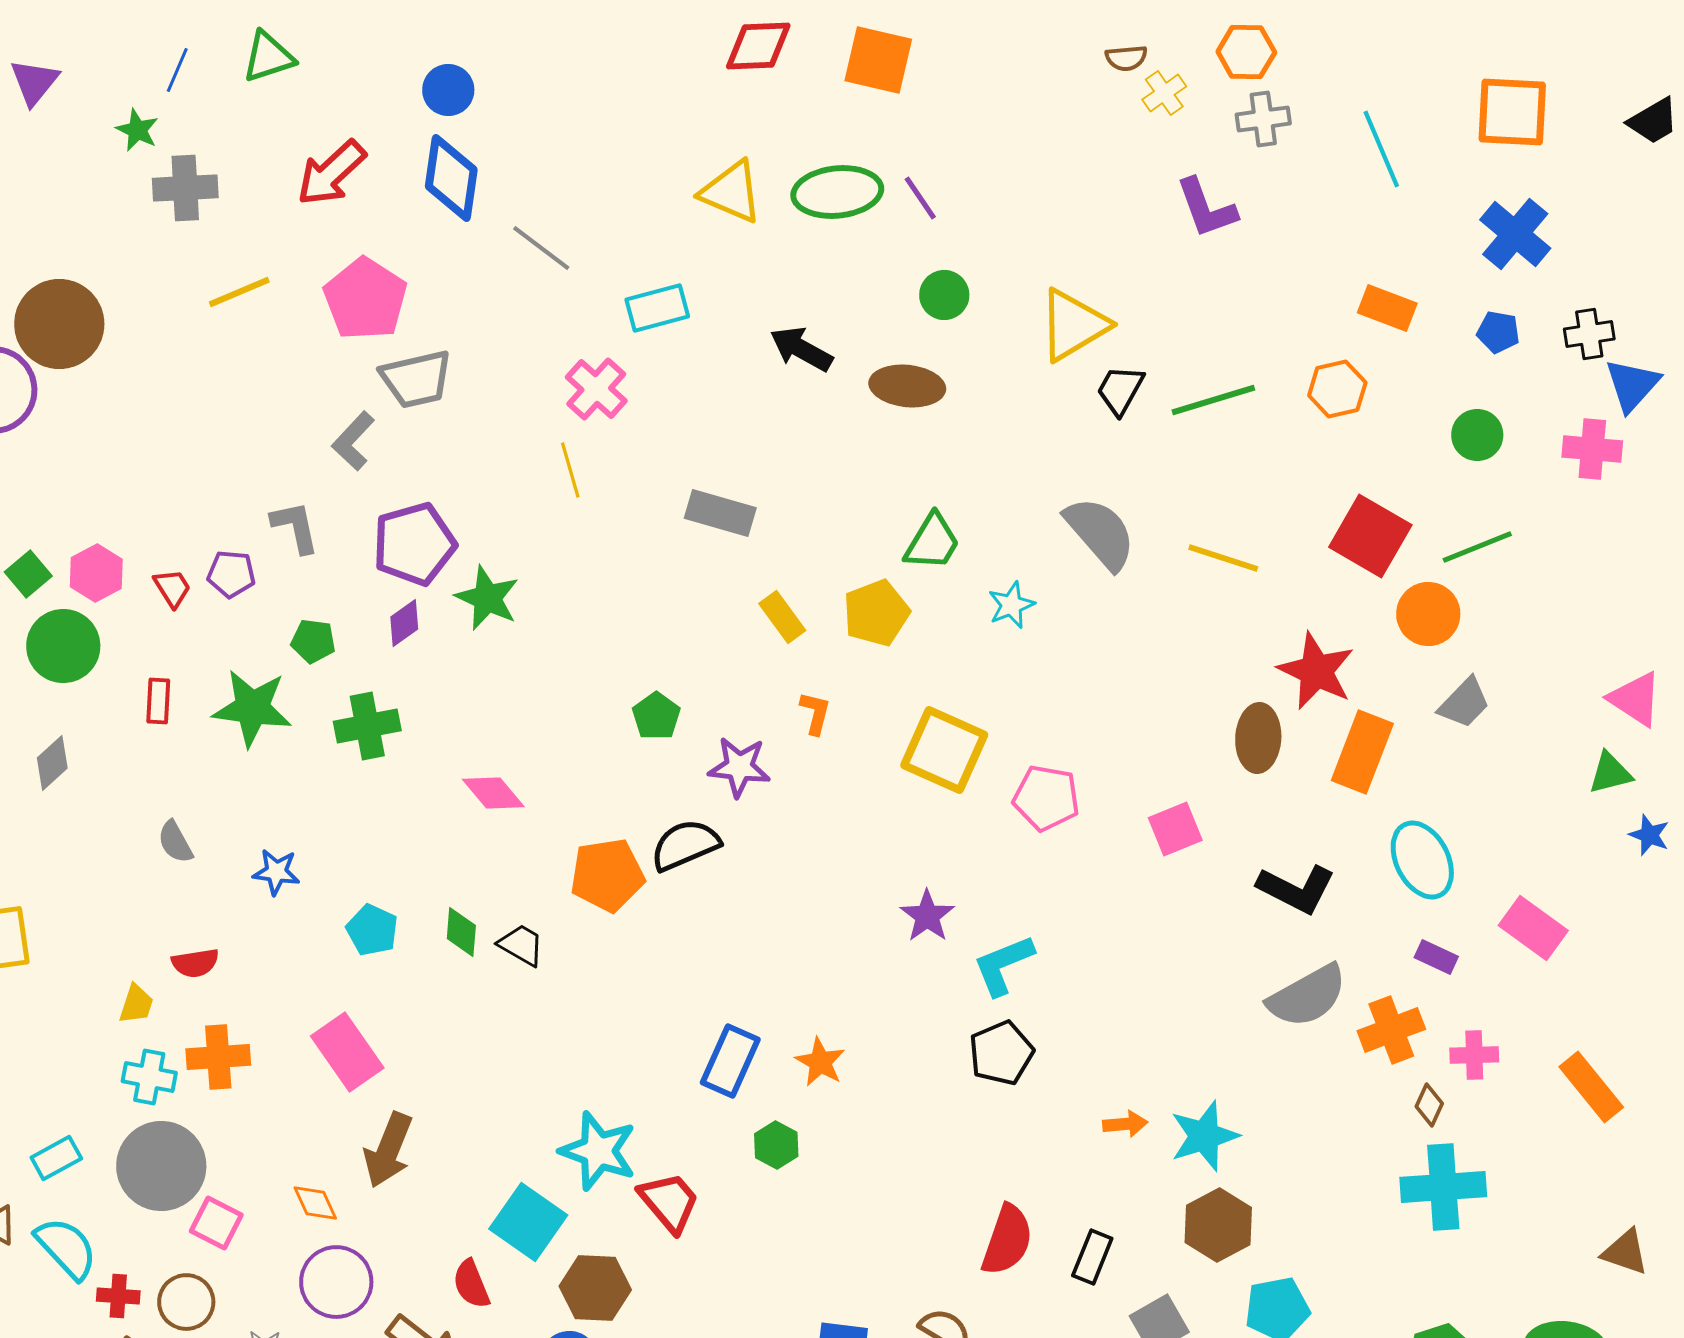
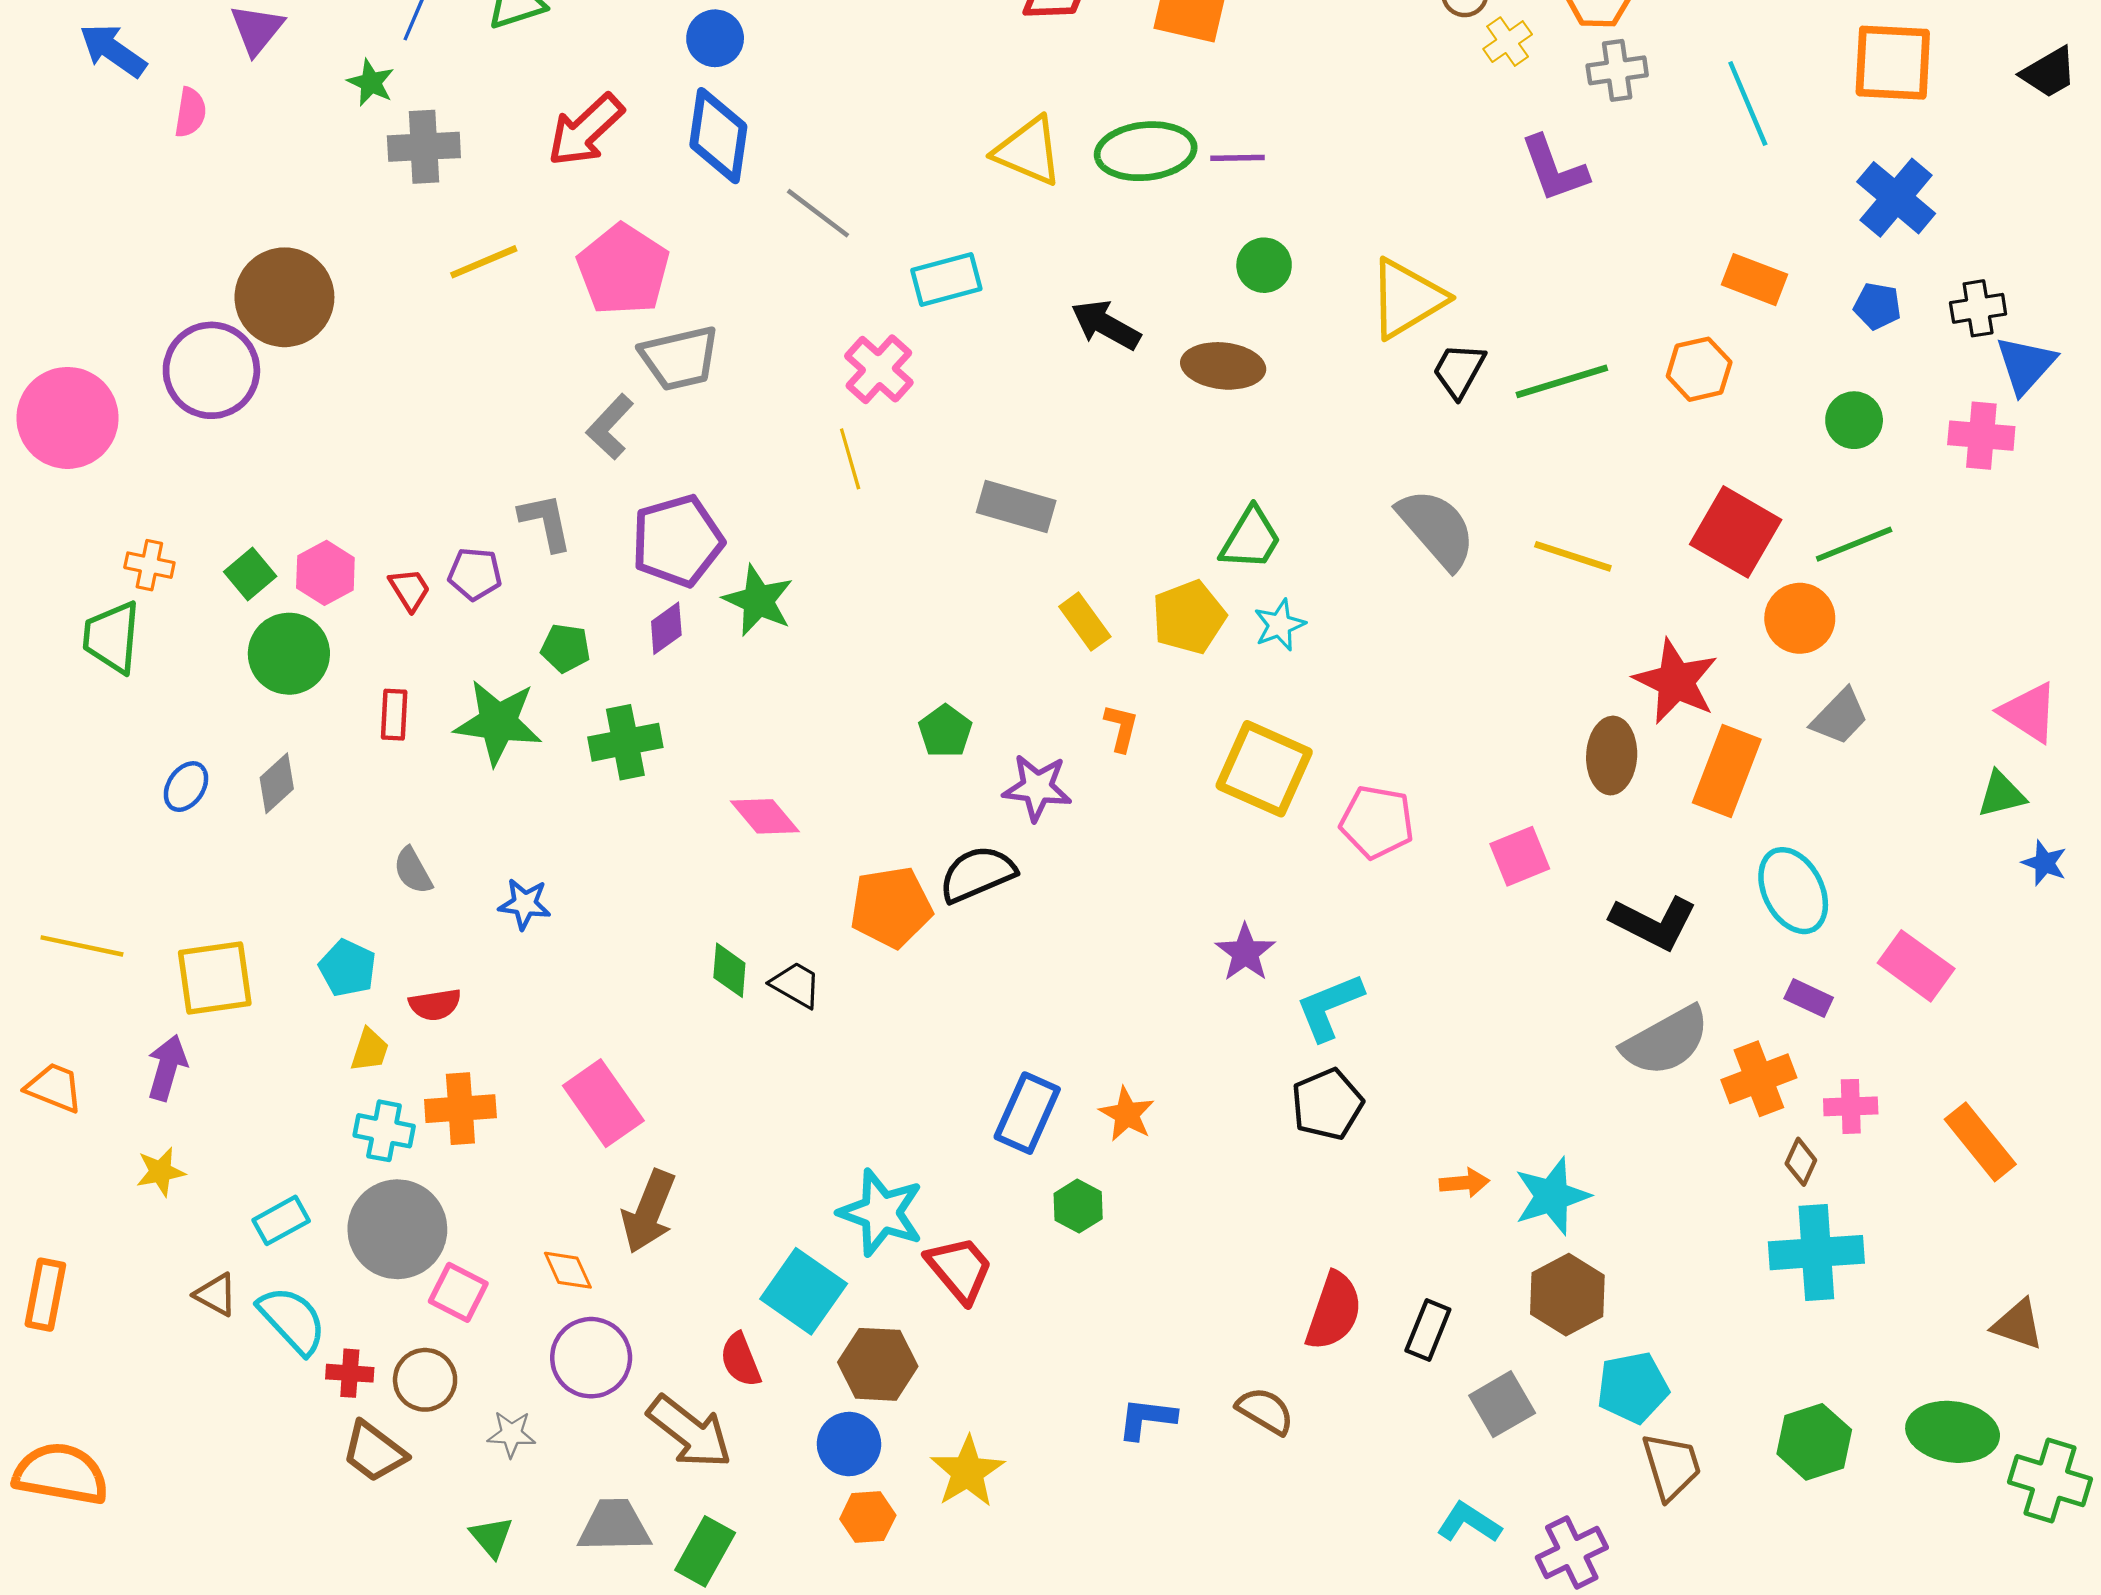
purple line: (920, 198) -> (1238, 158), turned -57
cyan star: (1011, 605) -> (1280, 625), moved
cyan pentagon: (372, 930) -> (348, 968), moved

